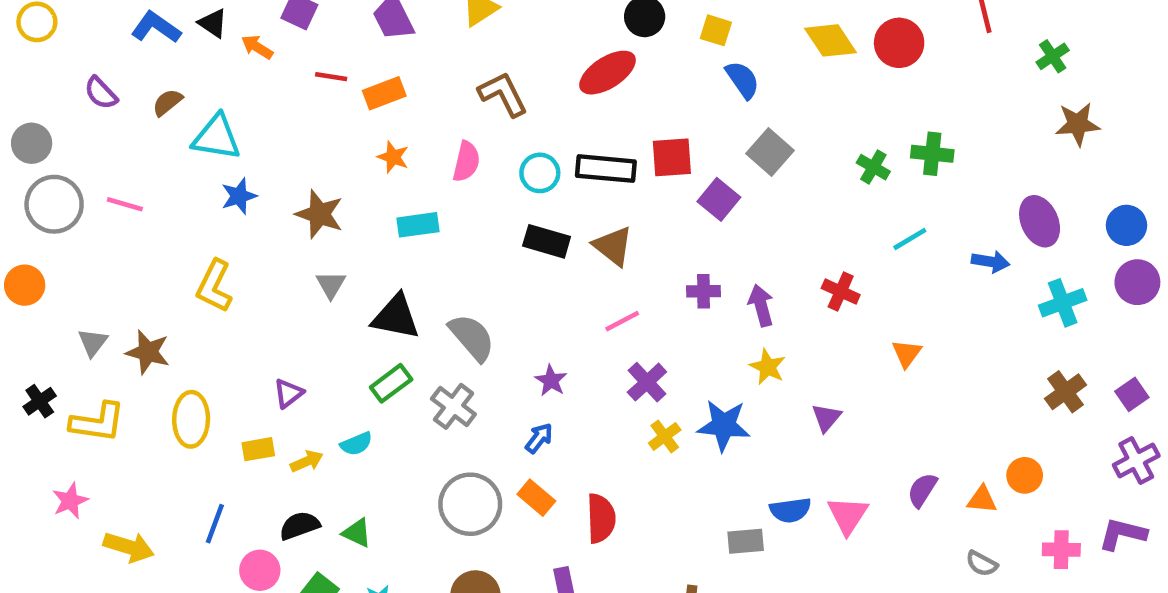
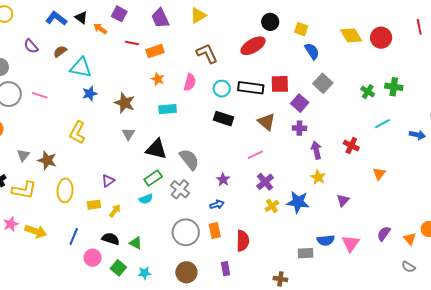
brown triangle: (613, 246) -> (266, 122), moved
purple cross: (704, 291) -> (299, 128), moved
blue arrow: (539, 438) -> (217, 205), turned 32
cyan semicircle: (356, 444) -> (146, 199), moved
yellow arrow: (307, 461) -> (115, 211), turned -32
orange rectangle: (536, 498) -> (215, 230), turned 35
orange triangle: (982, 500) -> (410, 239), turned 40
black semicircle: (300, 526) -> (111, 239), turned 36
yellow arrow: (129, 547) -> (36, 231), moved

